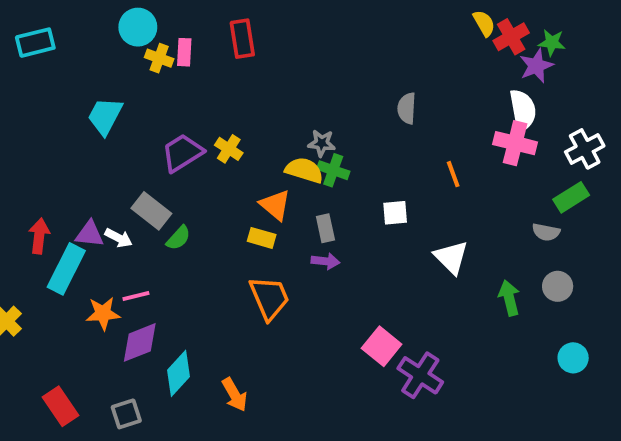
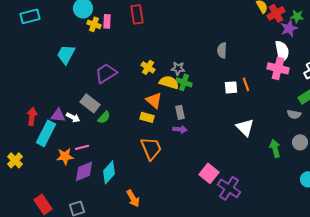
yellow cross: (229, 149) -> (148, 67), moved
white square: (395, 213) -> (231, 87), moved
cyan diamond: (178, 373) -> (109, 172), moved

